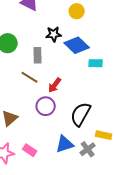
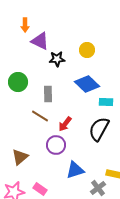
black star: (54, 34) -> (57, 59), moved
black semicircle: (81, 114) -> (99, 129), moved
blue triangle: (65, 144) -> (75, 170), moved

